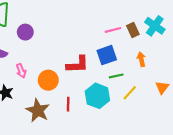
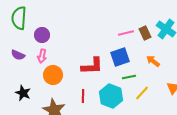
orange arrow: (141, 59) -> (153, 61), turned -40
pink arrow: (21, 71) -> (42, 56), moved, turned 32
orange circle: (48, 80) -> (53, 75), moved
red line: (68, 104) -> (83, 96), moved

